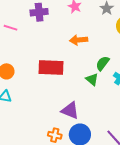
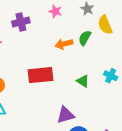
green semicircle: (103, 63) -> (85, 38), moved
purple triangle: (70, 110) -> (65, 115), turned -30

